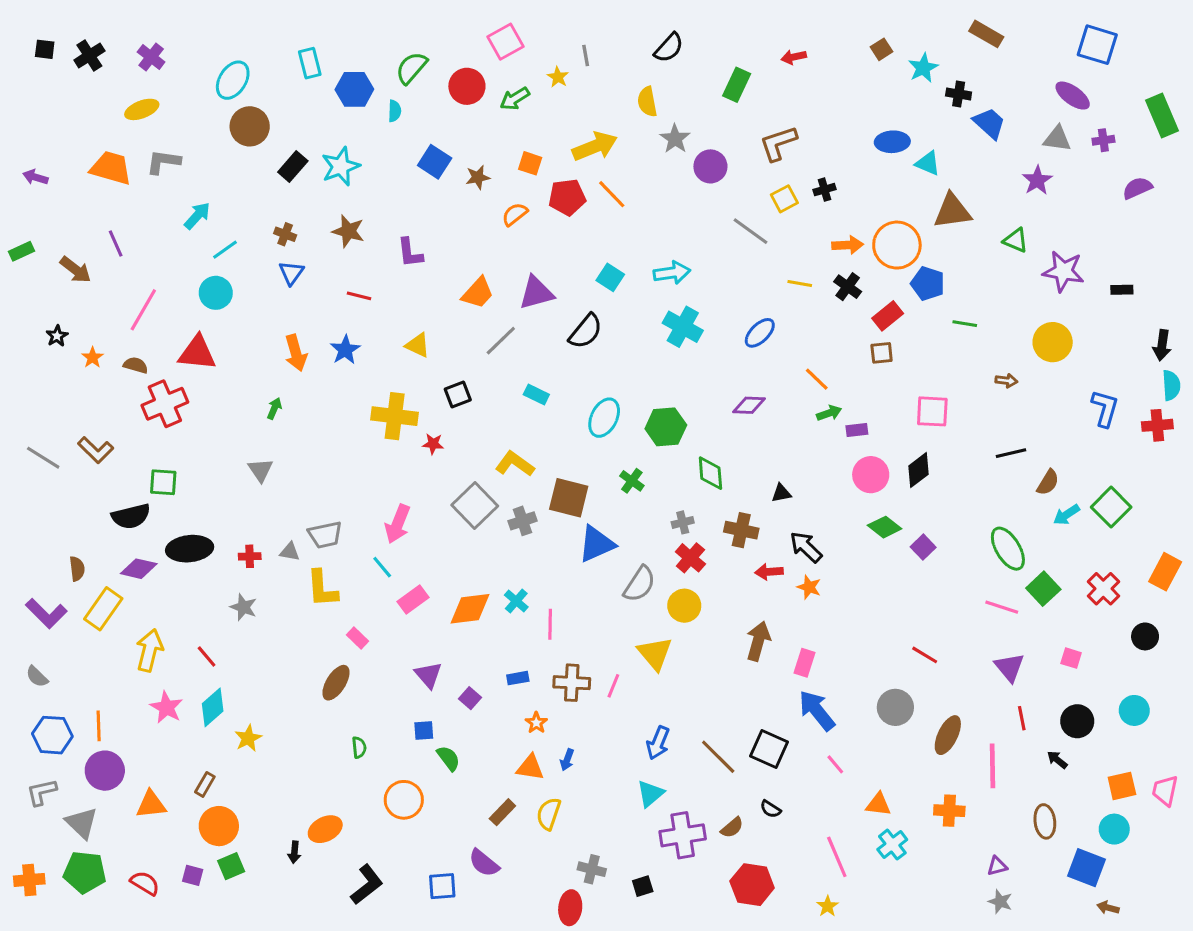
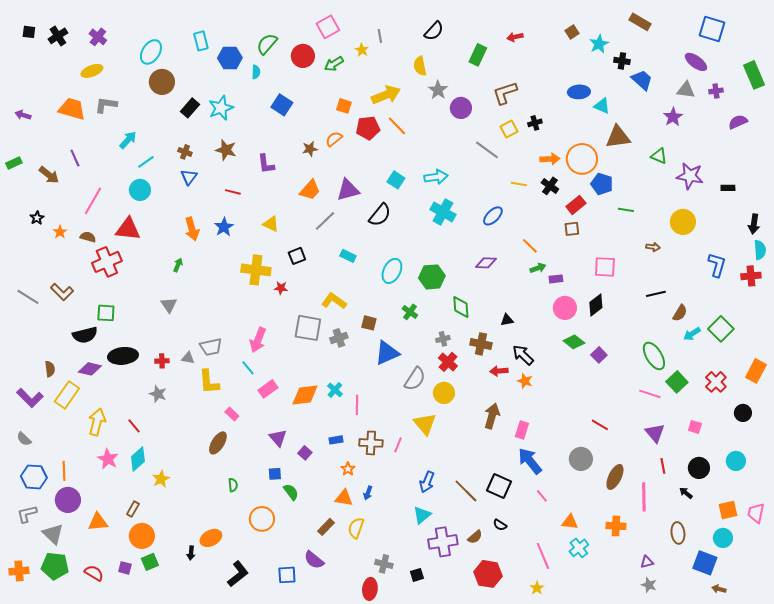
brown star: (478, 177) -> (310, 149), moved
brown square: (569, 498) -> (369, 323), size x0.6
gray square: (475, 505) -> (308, 328), turned -36

